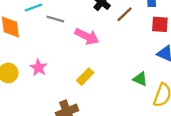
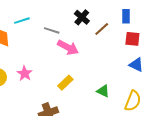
gray line: (55, 19) -> (52, 30), moved
green triangle: (140, 79) -> (103, 91), moved

